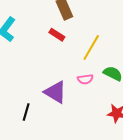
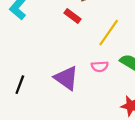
black line: (26, 112) -> (20, 85), moved

